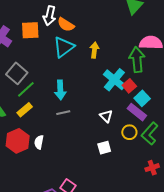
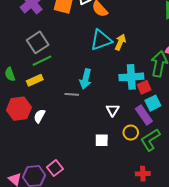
cyan triangle: (64, 47) -> (101, 40), moved
cyan cross: (114, 80) -> (131, 77), turned 30
cyan arrow: (60, 90) -> (86, 79), moved

